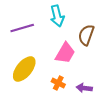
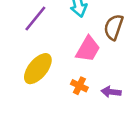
purple line: (22, 28) -> (35, 19), turned -35

